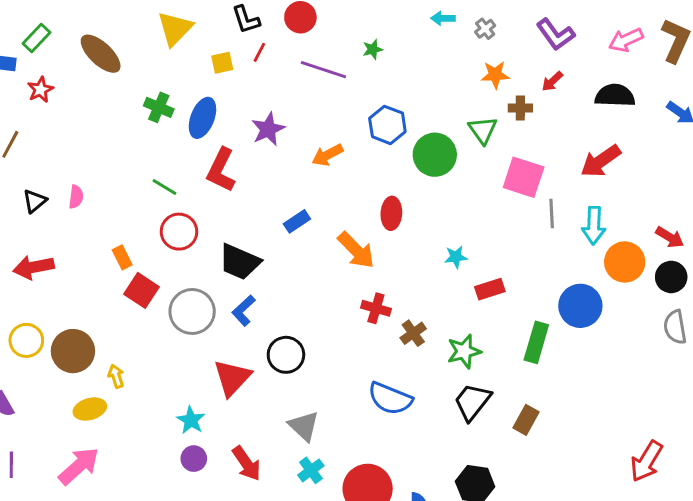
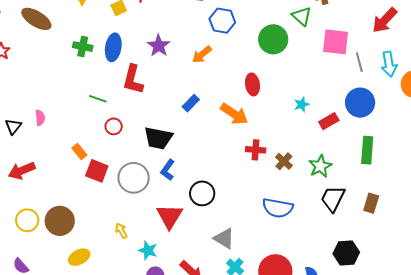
blue hexagon: (387, 125) -> (222, 21), moved
red circle: (179, 232) -> (114, 126), size x0.7
blue circle: (580, 306) -> (360, 103), moved
yellow arrow: (116, 376) -> (121, 231), moved

